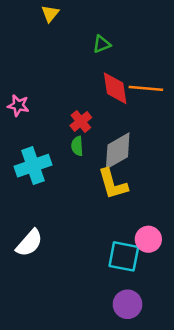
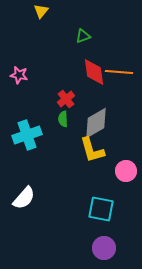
pink star: (18, 105) -> (19, 75), moved
pink circle: (148, 239) -> (126, 171), moved

